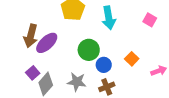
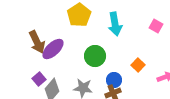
brown arrow: (31, 36) -> (37, 42), turned -40
blue circle: (104, 65) -> (114, 80), moved

